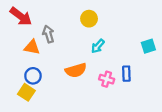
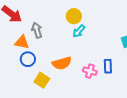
cyan arrow: (98, 46) -> (79, 31), moved
blue circle: (33, 76) -> (28, 59), moved
yellow square: (26, 92) -> (42, 80), moved

